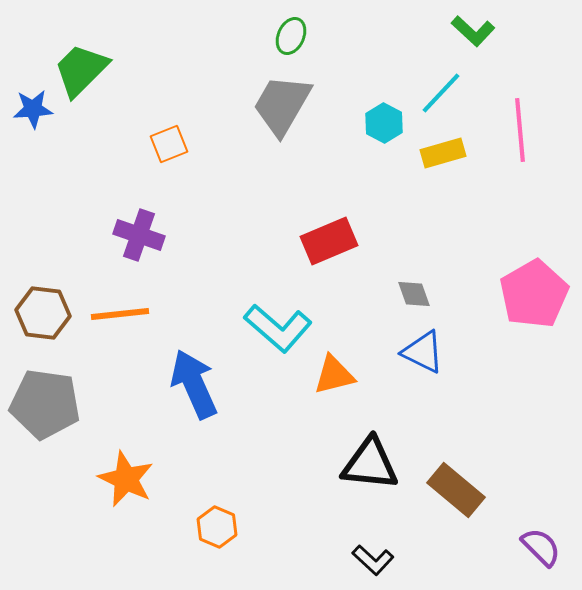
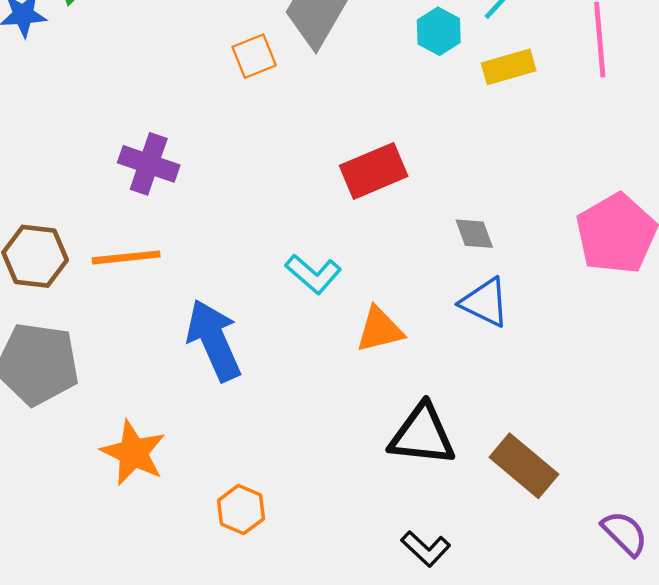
orange square: (169, 144) -> (254, 56), moved
cyan L-shape: (278, 328) -> (313, 274), size x0.7

